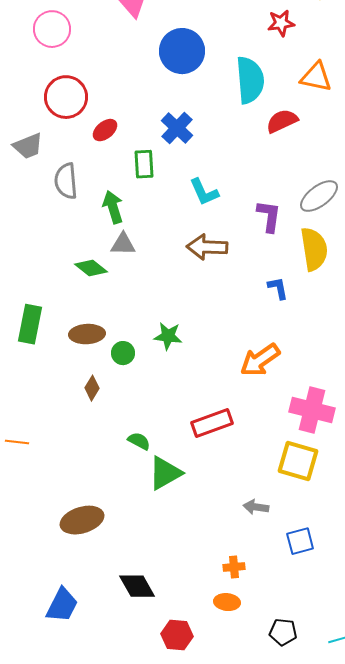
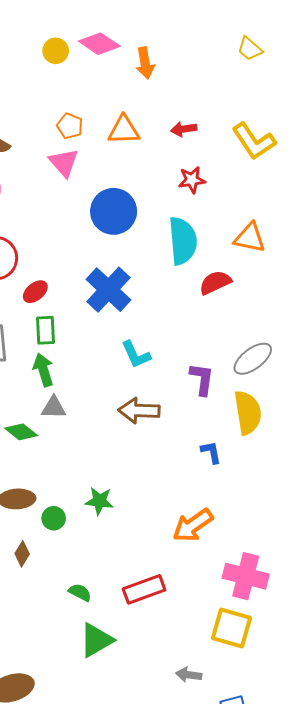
red star: (281, 23) -> (192, 180), moved
blue cross: (177, 128) -> (108, 290), size x1.4
green rectangle: (144, 164) -> (45, 330), moved
green semicircle: (139, 441) -> (80, 592), moved

